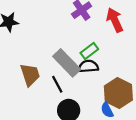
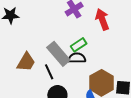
brown trapezoid: (30, 75) -> (26, 62), turned 45

